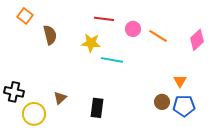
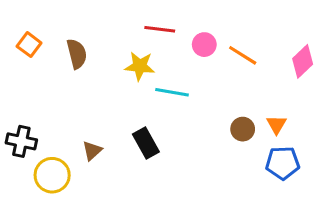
orange square: (25, 16) -> (29, 45), moved
brown circle: (162, 102) -> (243, 129), moved
black rectangle: (97, 108) -> (146, 143), moved, turned -36

